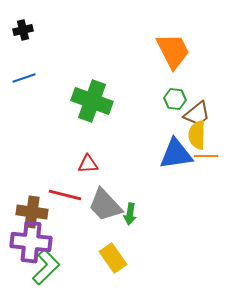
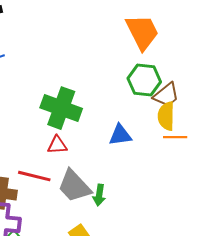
green hexagon: (175, 99) -> (144, 80), size x1.5
green cross: (92, 101) -> (61, 108), moved
blue triangle: (176, 154) -> (120, 135), moved, size x0.7

